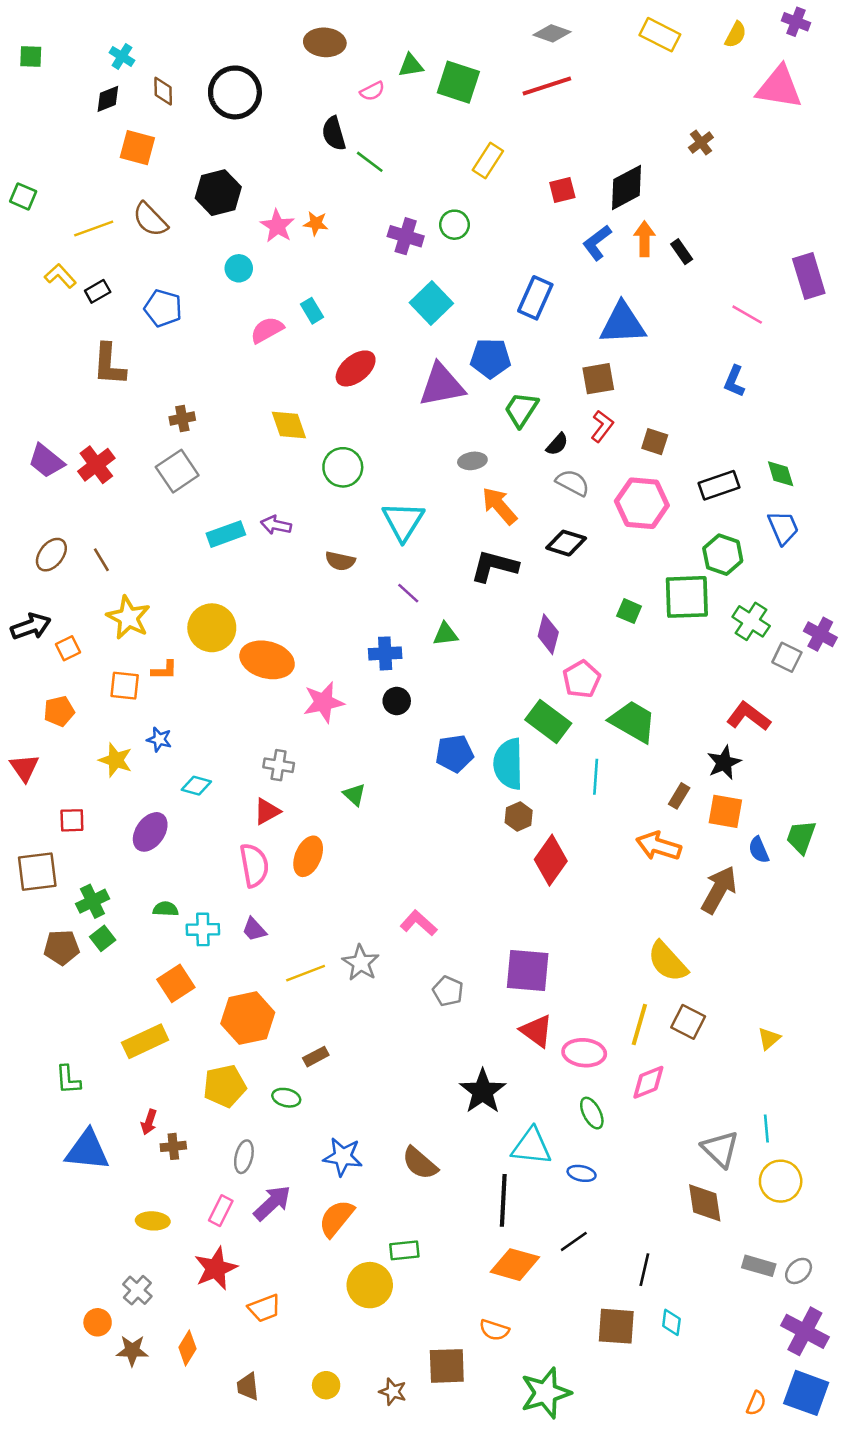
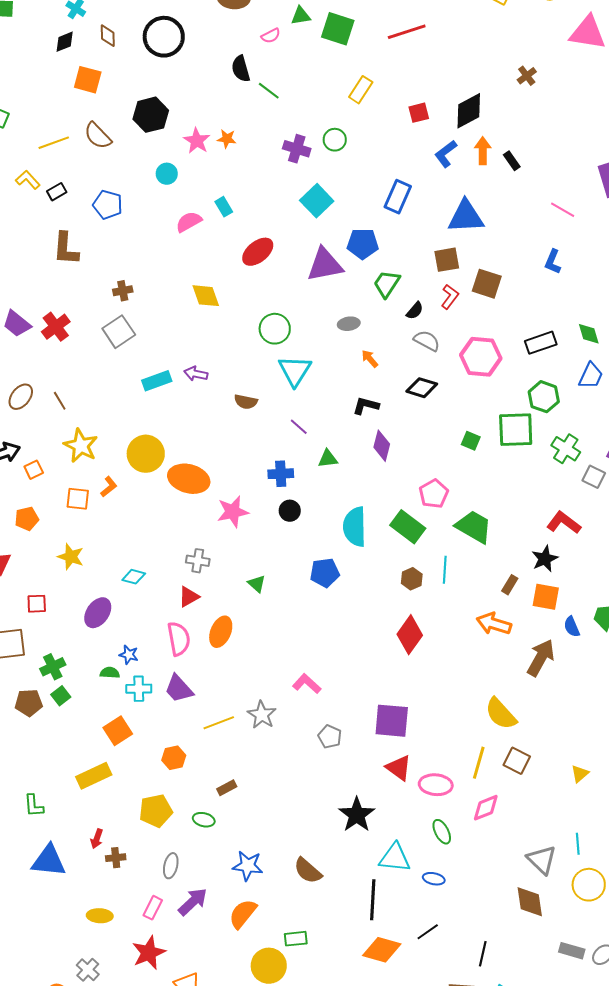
brown square: (655, 442) -> (487, 284), moved, size x1.4
green circle: (343, 467) -> (275, 329), moved
orange arrow: (499, 506) -> (370, 359), size x0.6
blue trapezoid: (783, 528) -> (591, 376), turned 48
black L-shape: (494, 566) -> (366, 406), size x0.7
purple diamond: (548, 634) -> (382, 446), moved
orange L-shape: (164, 670) -> (109, 487), turned -40
blue star: (159, 739) -> (129, 655), moved
blue pentagon: (454, 754) -> (325, 573), moved
cyan semicircle: (508, 764) -> (355, 527), moved
brown hexagon: (519, 816) -> (412, 579), moved
purple trapezoid: (254, 929) -> (179, 689), size x1.5
orange hexagon: (248, 1018) -> (174, 758), size x0.6

